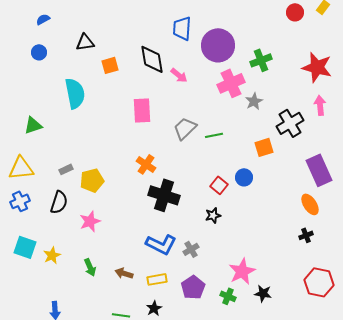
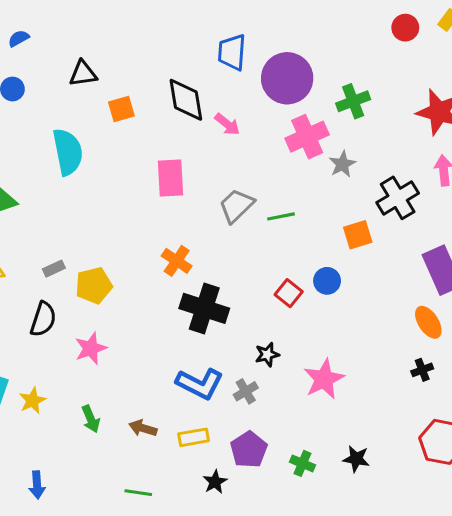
black star: (213, 215) -> (267, 354), moved
pink star: (242, 271) -> (324, 379), moved
black star: (154, 308) -> (215, 482), moved

